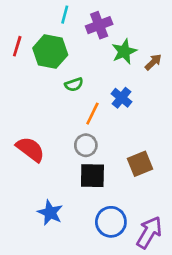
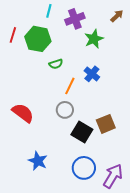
brown arrow: (153, 62) -> (117, 16), moved
black square: (92, 176) -> (82, 132), moved, turned 30

